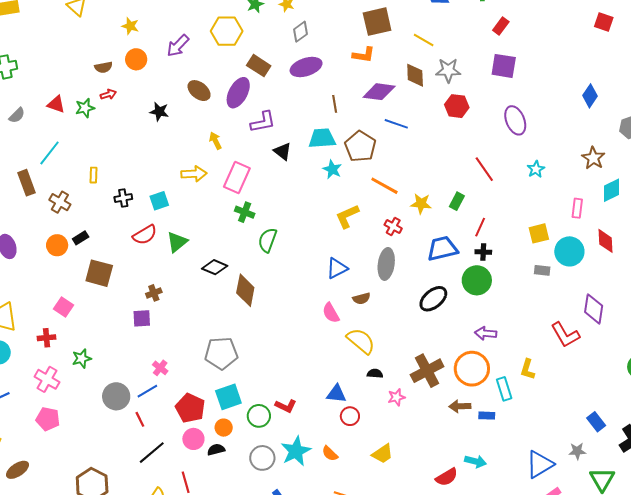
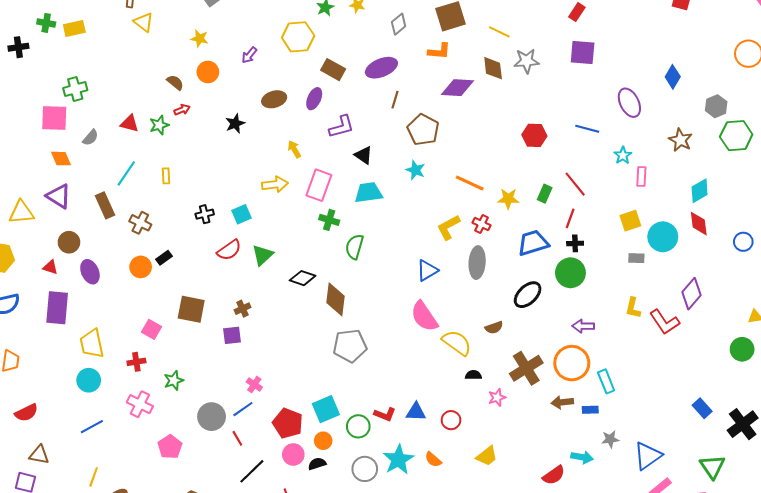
gray diamond: (300, 32) -> (399, 24), moved
purple arrow: (178, 46) -> (249, 55), size x0.7
brown semicircle: (103, 67) -> (175, 82), turned -126
brown ellipse: (199, 91) -> (274, 99), turned -50
purple ellipse: (238, 93) -> (314, 99), size x0.7
brown line: (335, 104) -> (395, 100), moved, turned 30
red hexagon: (457, 106) -> (534, 135), moved
black star: (159, 112) -> (235, 124), turned -30
purple ellipse: (515, 120) -> (629, 103), moved
blue line: (396, 124) -> (587, 129), moved
cyan trapezoid: (322, 138) -> (368, 193), moved
brown pentagon: (360, 146) -> (423, 130), moved
red line: (484, 169) -> (575, 184), moved
yellow rectangle: (94, 175) -> (166, 176), moved
cyan diamond: (612, 190) -> (700, 191), moved
pink rectangle: (577, 208) -> (641, 177), moved
yellow L-shape: (347, 216) -> (448, 227), moved
brown square: (99, 273) -> (191, 309), moved
brown semicircle: (362, 299) -> (494, 328), moved
purple diamond: (594, 309) -> (692, 294), turned 36
pink semicircle: (331, 313) -> (424, 316), size x1.5
gray pentagon: (221, 353) -> (350, 346), moved
yellow L-shape: (527, 369) -> (633, 308), moved
blue triangle: (336, 394) -> (416, 412), moved
pink pentagon: (48, 419) -> (170, 447), moved, turned 30
gray star: (577, 451) -> (610, 439), moved

